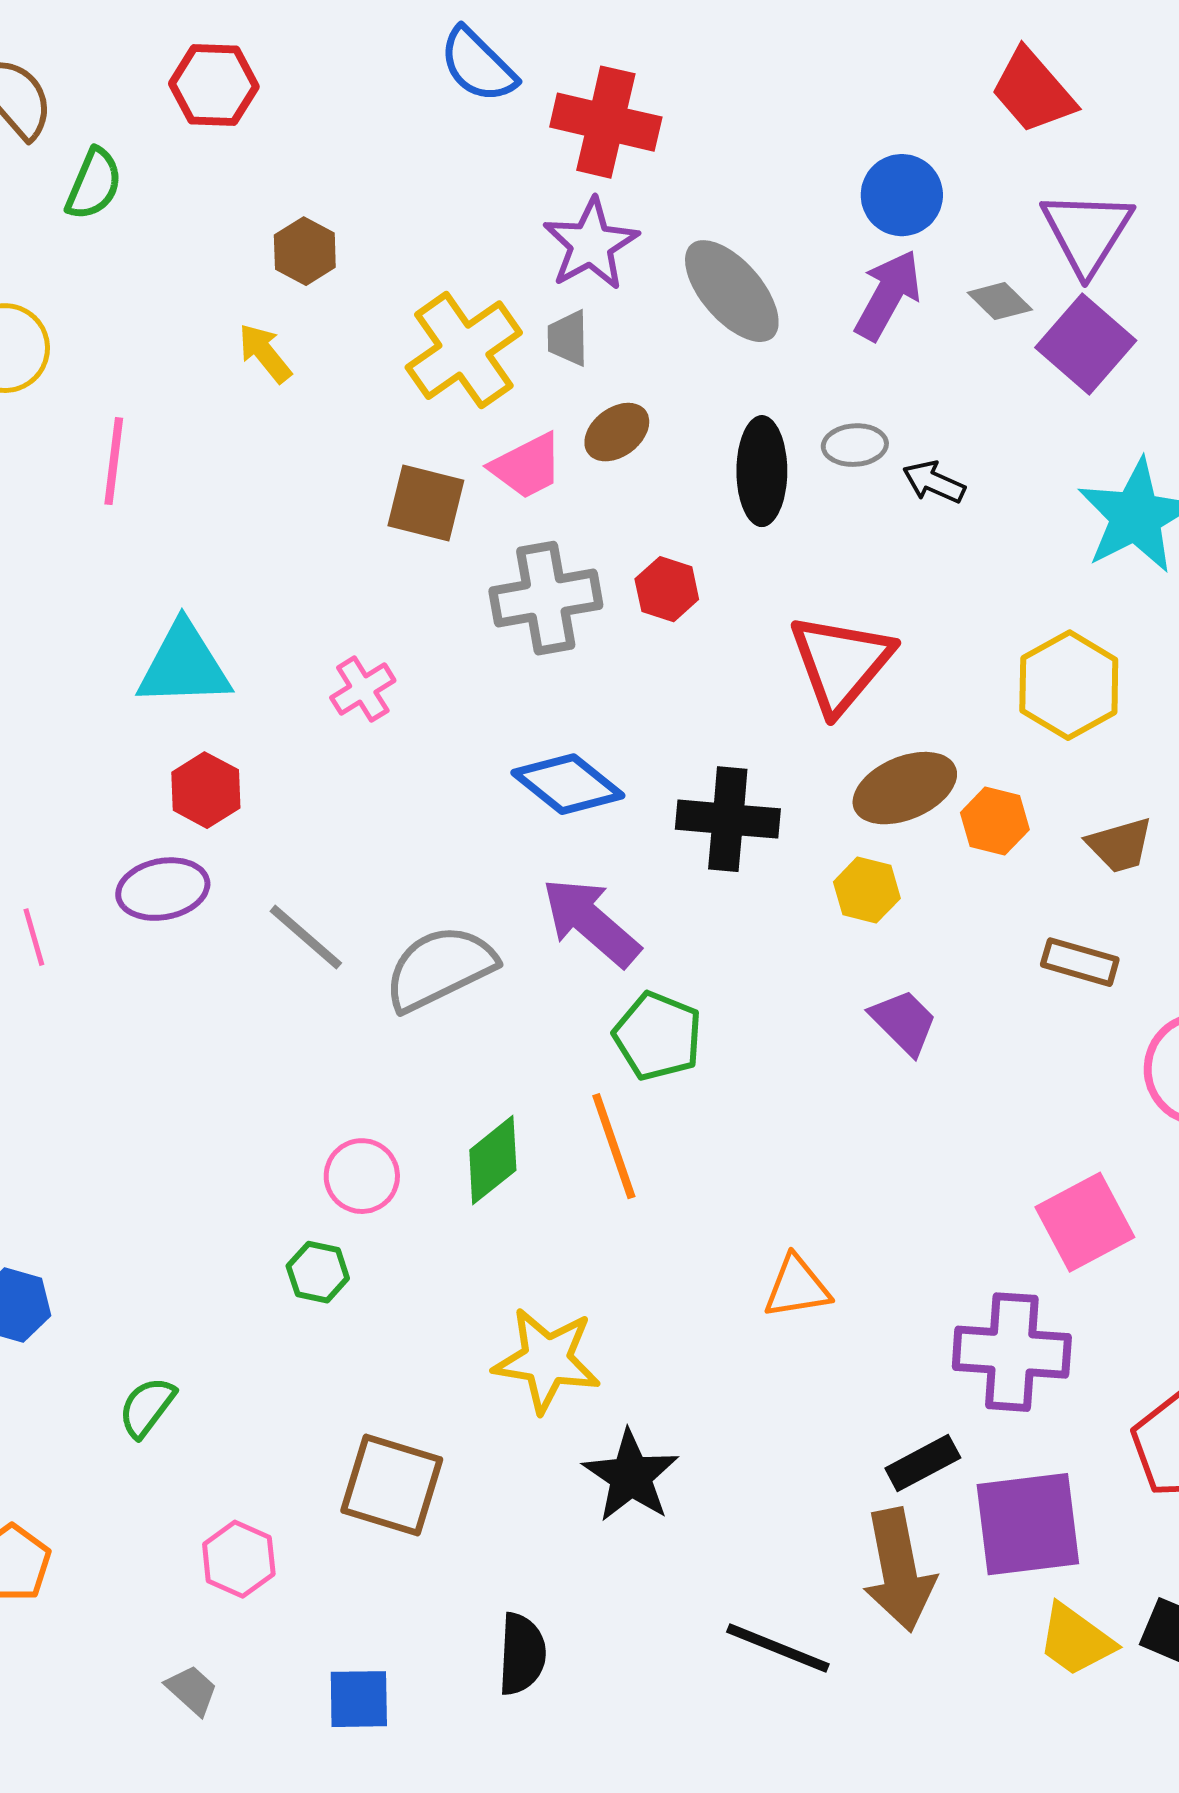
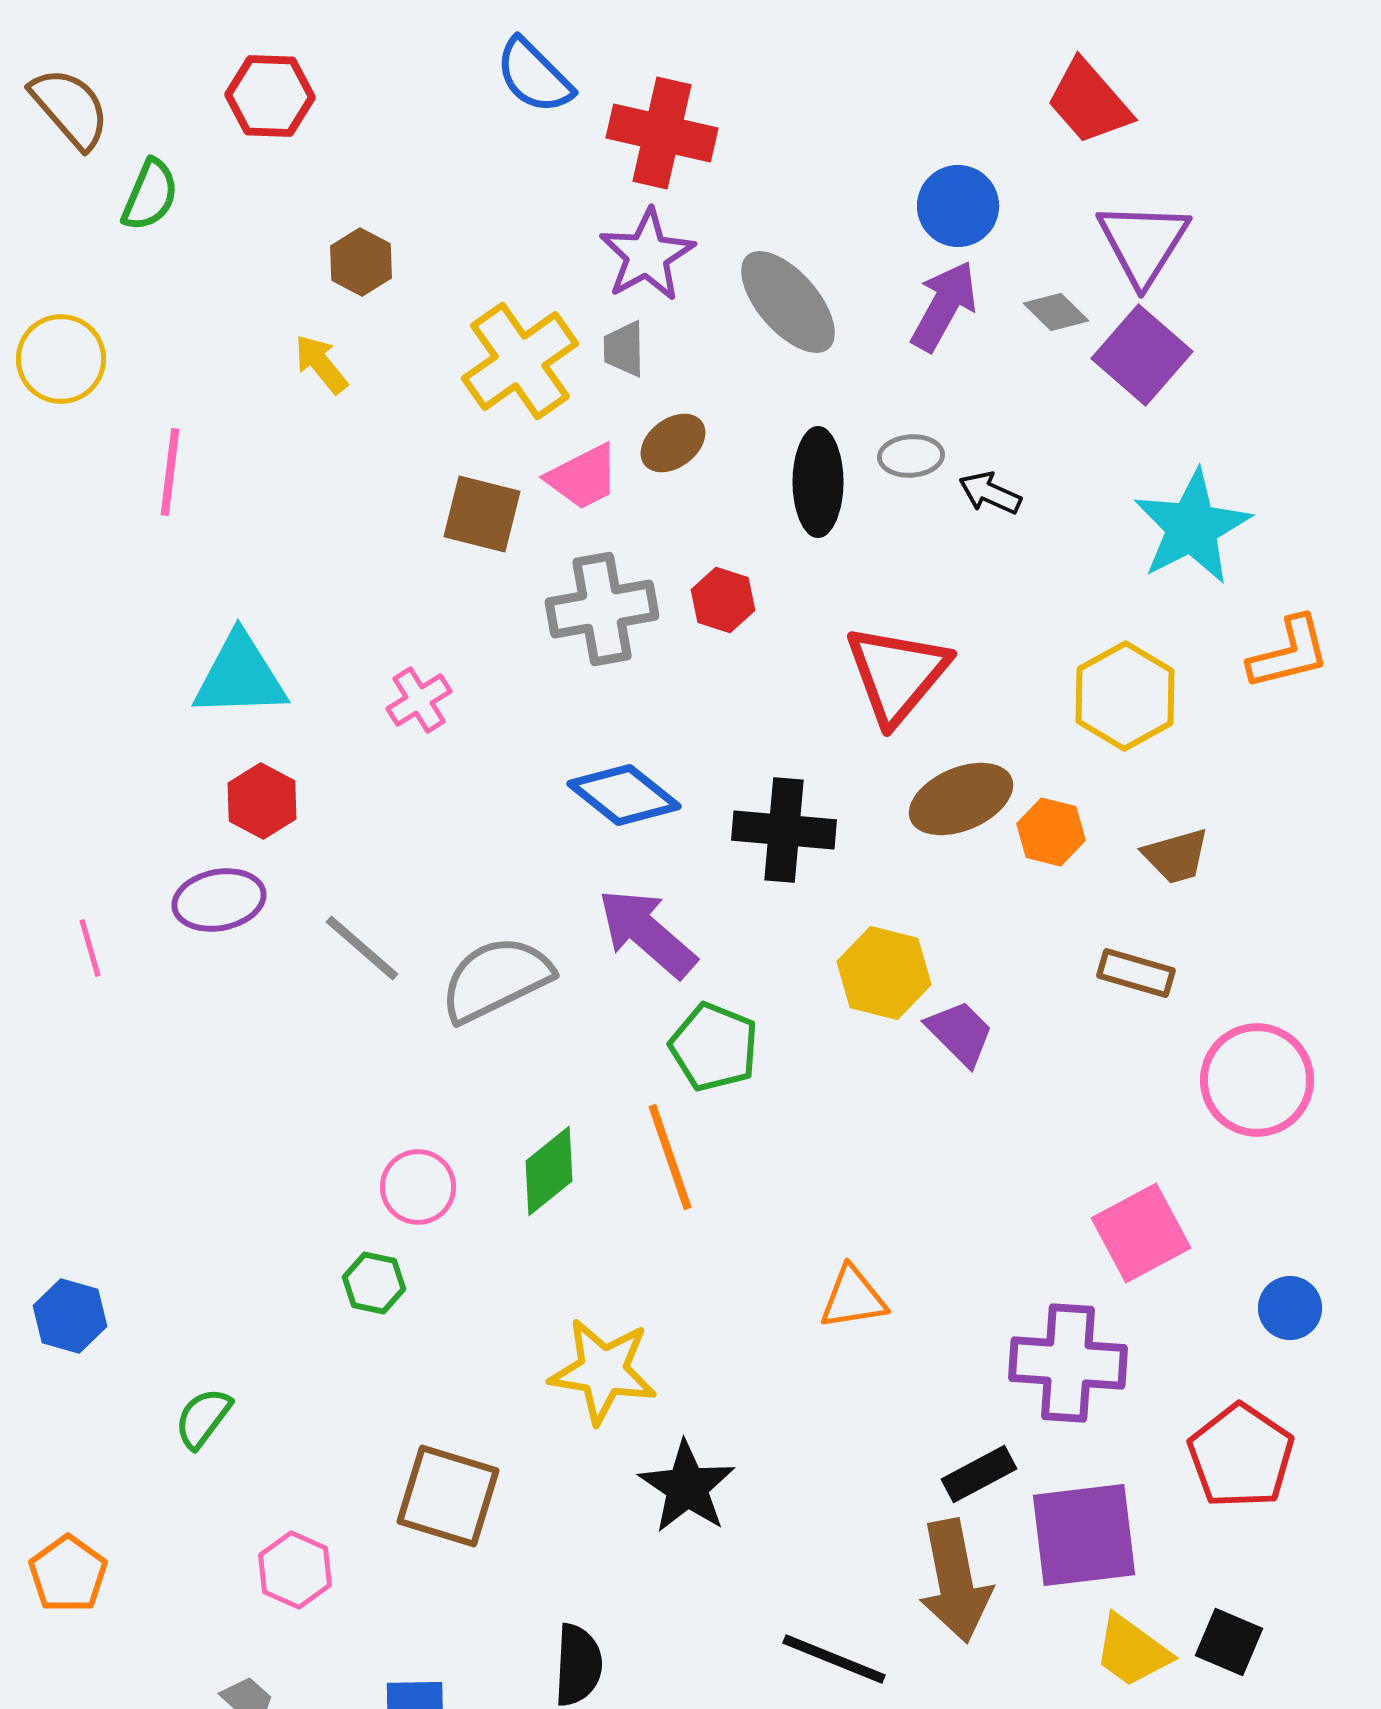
yellow hexagon: (867, 890) -> (884, 973), moved, size x1.4

